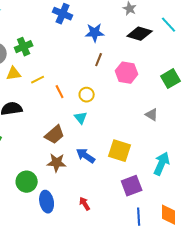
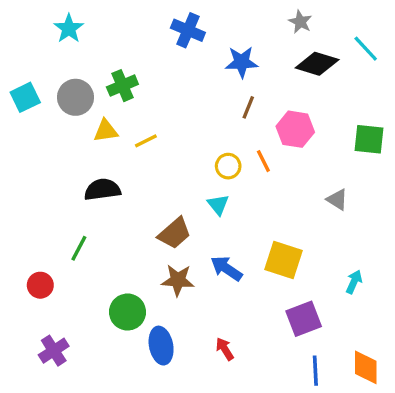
green square: (171, 79) -> (369, 139), turned 36
orange line: (60, 92) -> (263, 161), moved
cyan arrow: (162, 164) -> (354, 282), size x0.6

